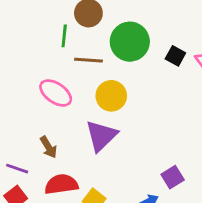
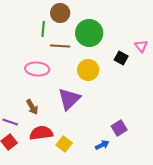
black square: (175, 56) -> (121, 58), moved
pink ellipse: (56, 93) -> (37, 69), turned -30
yellow circle: (111, 96) -> (88, 70), moved

